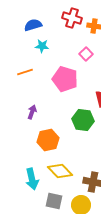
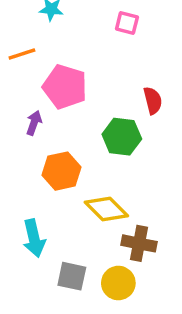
pink square: (86, 54) -> (127, 23), turned -32
pink pentagon: (65, 79) -> (65, 87), moved
yellow diamond: (60, 171) -> (106, 209), moved

